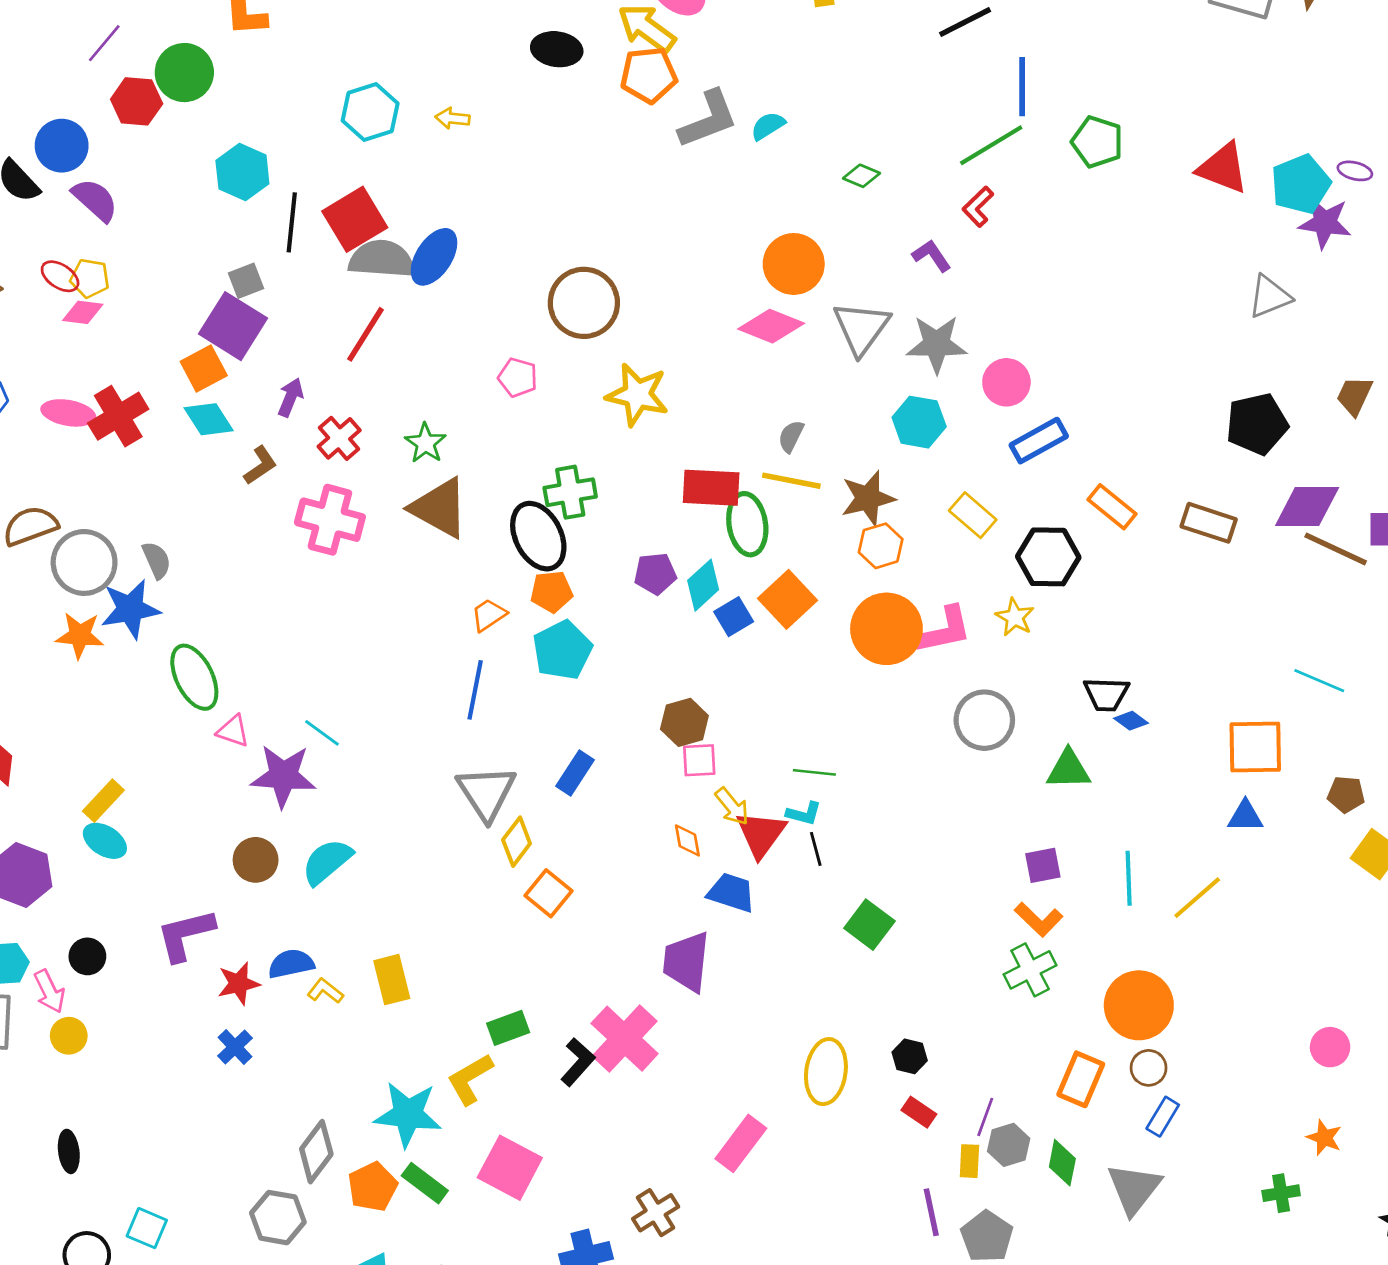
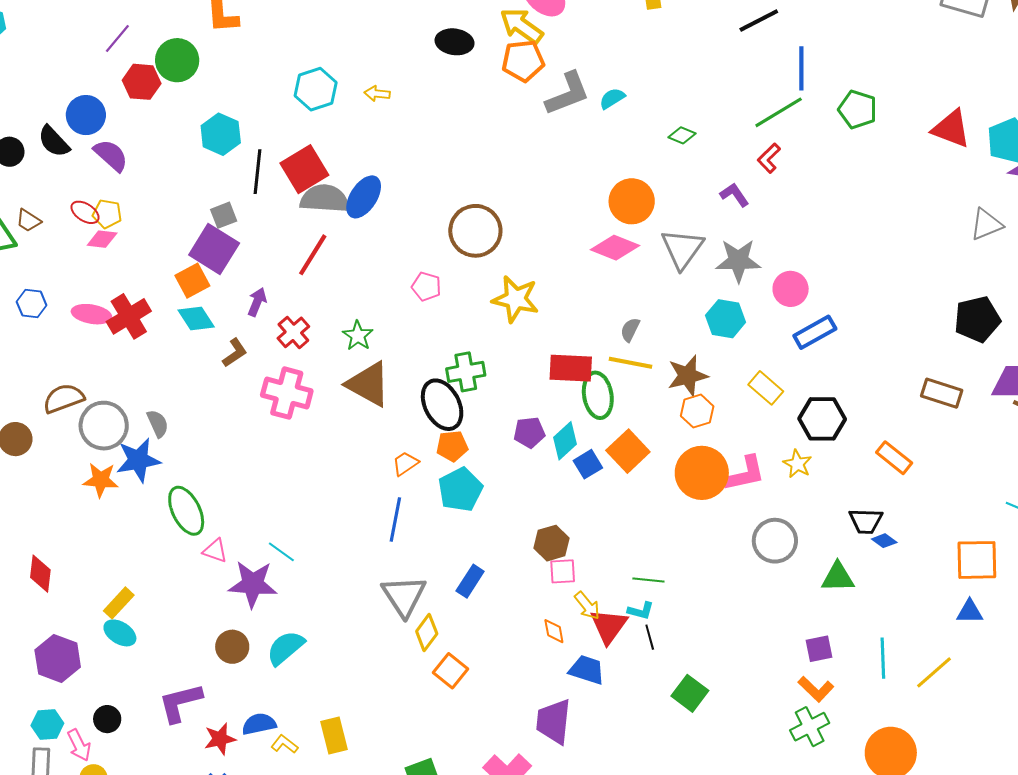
orange rectangle: (1112, 507) -> (894, 458), moved

